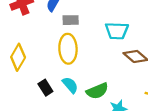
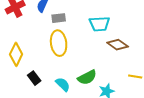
cyan semicircle: (70, 85) -> (63, 84), moved
black rectangle: (45, 88) -> (34, 78), moved

